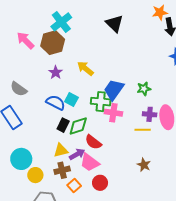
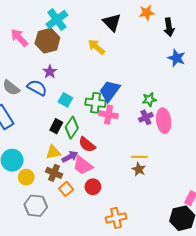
orange star: (160, 12) -> (147, 13), moved
yellow arrow: (85, 68) -> (96, 47), moved
green star: (144, 89) -> (149, 100), moved
blue semicircle: (56, 103) -> (37, 88), moved
purple cross: (150, 114) -> (146, 117), turned -32
green diamond: (78, 126) -> (72, 128), turned -40
yellow line: (143, 130) -> (139, 157), moved
brown cross: (62, 170) -> (54, 173), turned 35

